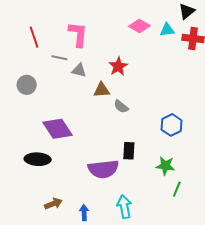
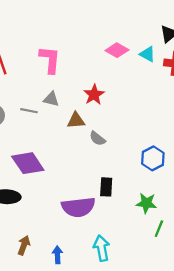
cyan triangle: (167, 30) -> (148, 54), turned 35
gray line: (59, 58) -> (29, 111), moved
brown arrow: (53, 204) -> (24, 245), turned -48

